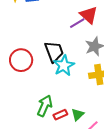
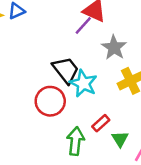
red circle: (21, 60) -> (50, 101), moved
red rectangle: (60, 115) -> (101, 123), moved

